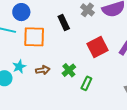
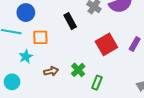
orange square: (34, 37) -> (40, 37), size x0.7
cyan star: (19, 67) -> (26, 57), moved

